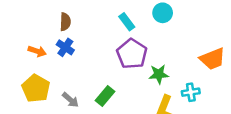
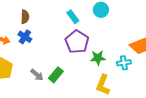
cyan cross: (191, 92) -> (124, 63), moved
gray arrow: (70, 100) -> (37, 75), moved

